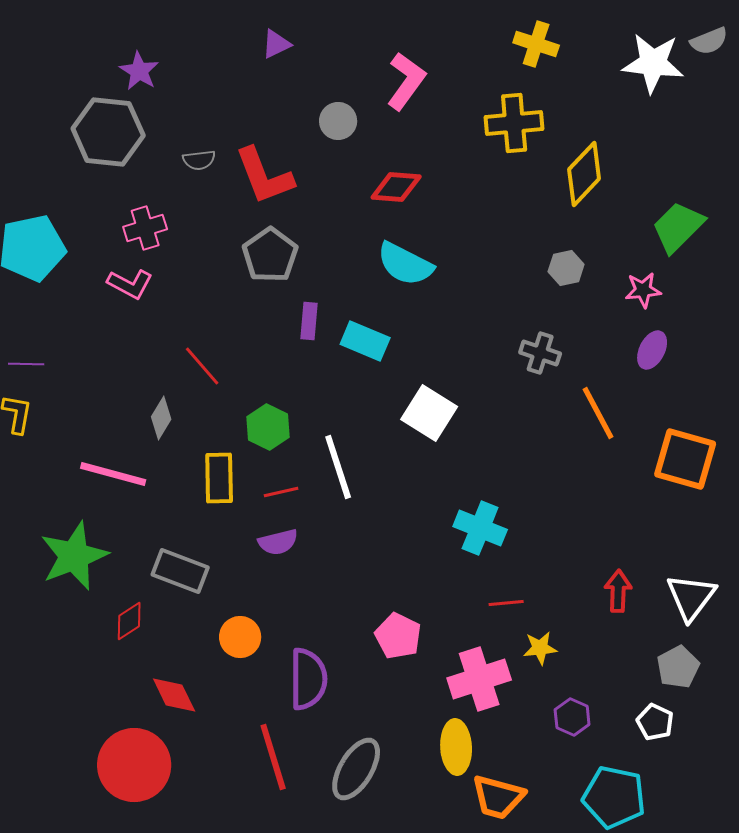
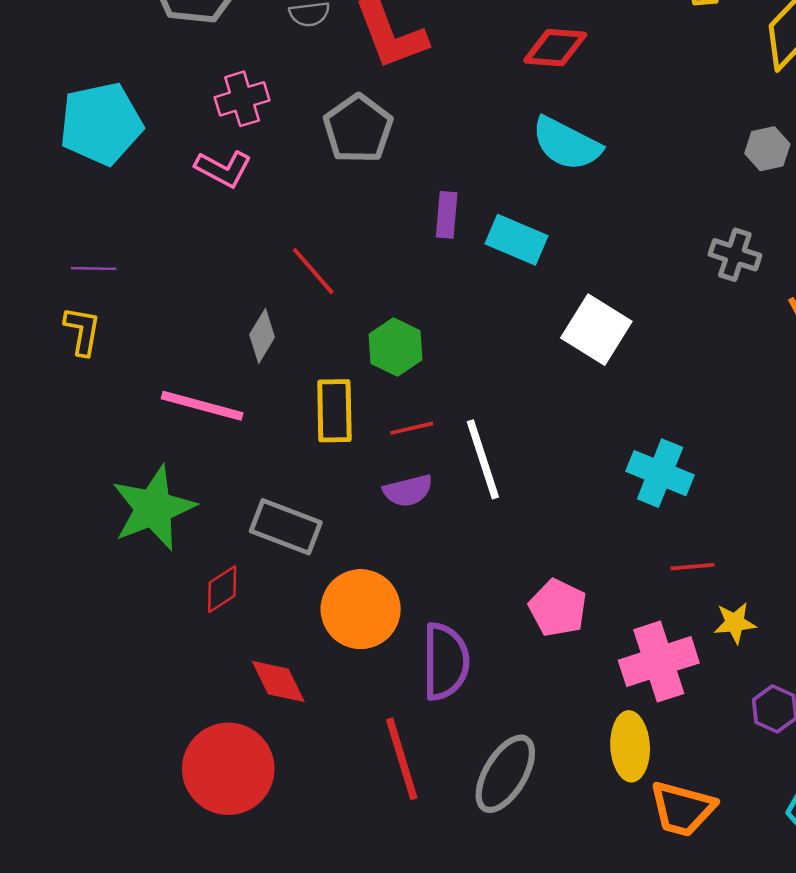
gray pentagon: (270, 255) -> (358, 129), moved
white line: (338, 467) -> (483, 459), moved
orange circle: (240, 637) -> (361, 609), size x1.5

